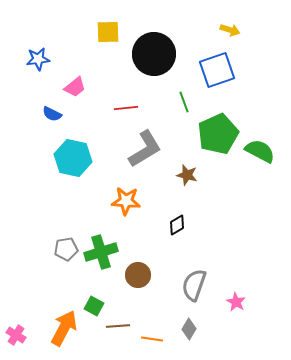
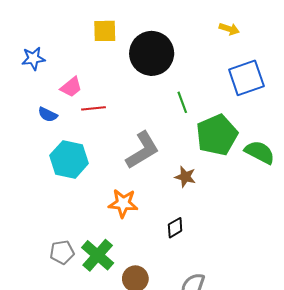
blue square: (217, 70) -> (246, 78), moved
red line: (126, 108) -> (94, 108), moved
green cross: (101, 252) -> (98, 255), turned -32

